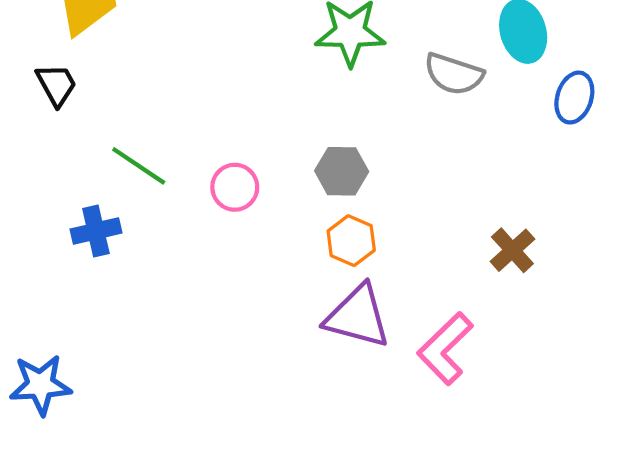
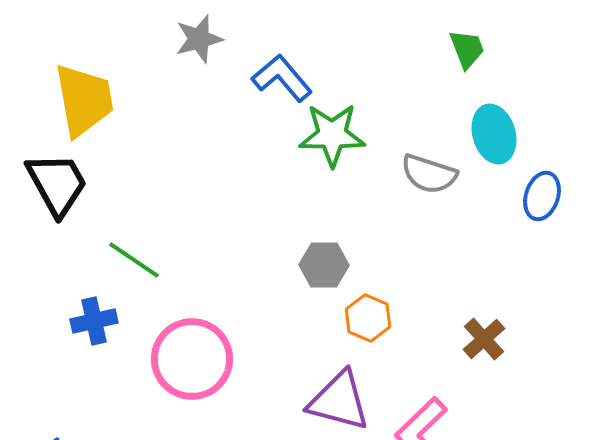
black trapezoid: (56, 85) -> (57, 184), size x1.6
pink circle: (235, 187) -> (192, 359), moved, size x1.8
orange hexagon: (351, 241) -> (368, 318), moved

